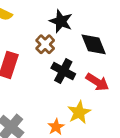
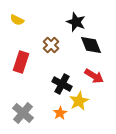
black star: (61, 21) -> (76, 22), moved
black cross: (63, 71) -> (62, 84), moved

